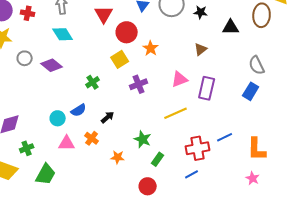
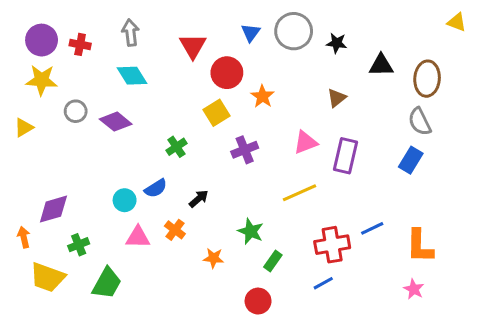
brown ellipse: (262, 15) -> (427, 79), moved

